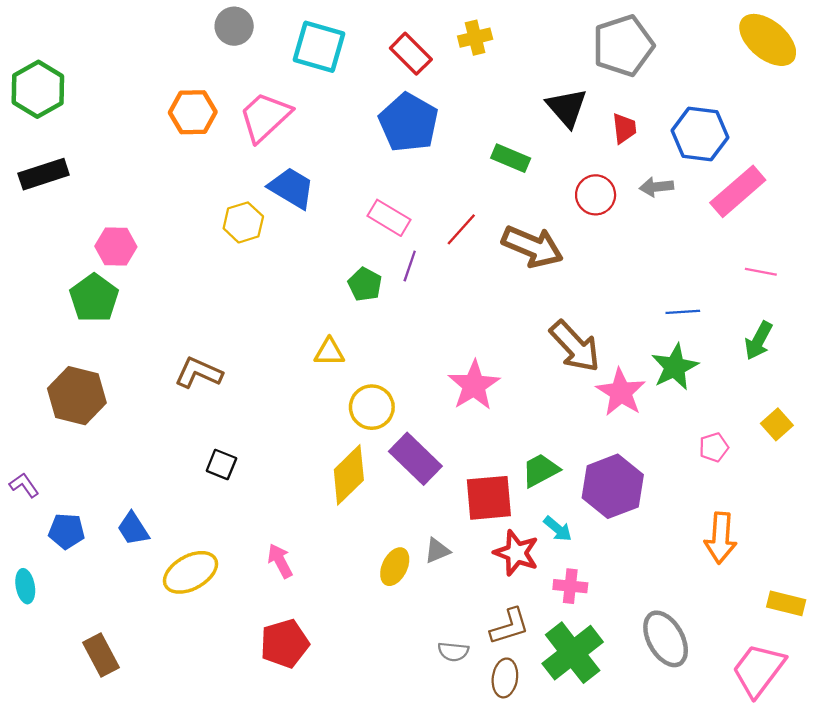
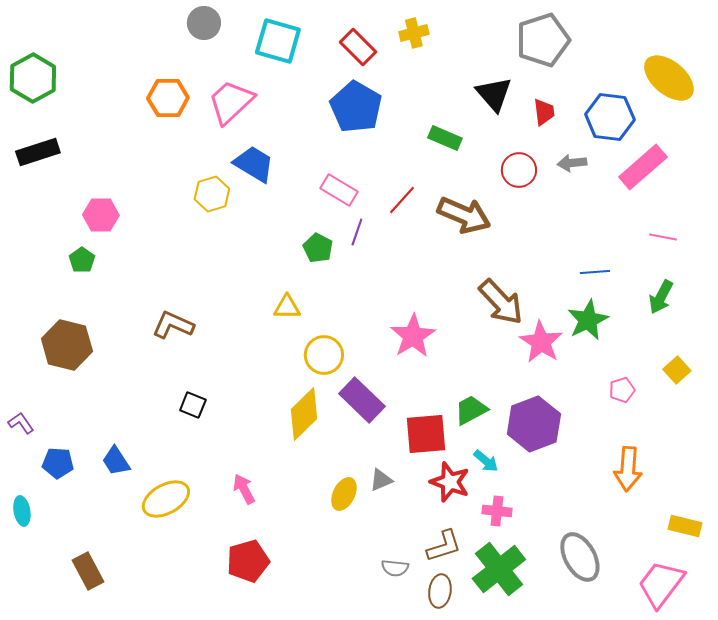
yellow ellipse: (768, 40) -> (669, 78), moved
green pentagon: (94, 298) -> (82, 260), size x0.6

